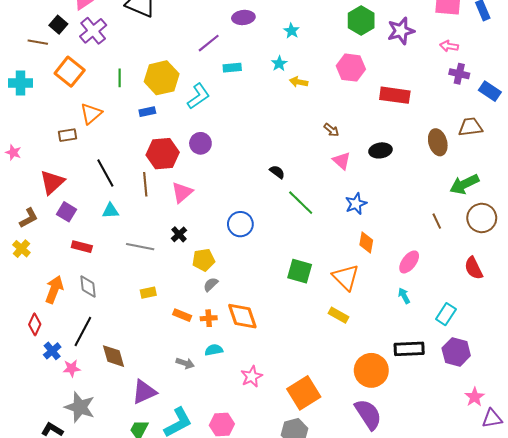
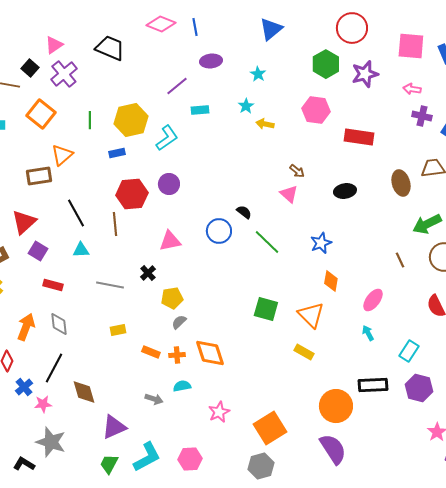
brown rectangle: (68, 135) -> (39, 176), size x1.4
pink triangle: (342, 161) -> (289, 194), moved
pink triangle: (182, 192) -> (170, 241), moved, turned 30
blue circle: (240, 224) -> (219, 231), moved

